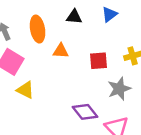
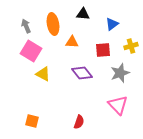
blue triangle: (109, 14) -> (112, 24), moved
purple diamond: (85, 112) -> (82, 73), moved

